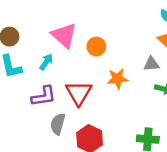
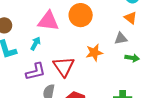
pink triangle: (64, 35) -> (48, 21), turned -30
orange circle: (96, 47) -> (81, 15), moved, size x1.5

